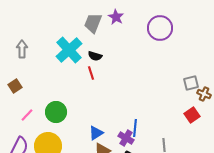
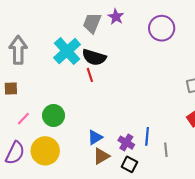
gray arrow: (22, 49) -> (18, 50), size x1.5
black semicircle: (95, 56) -> (94, 57), size x1.6
brown square: (15, 86) -> (11, 88), turned 32
blue line: (135, 128) -> (147, 136), moved

